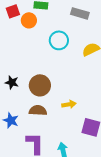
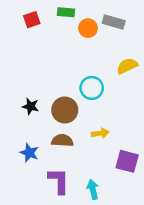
orange circle: (29, 20) -> (88, 28), moved
cyan circle: (59, 40) -> (92, 88), moved

